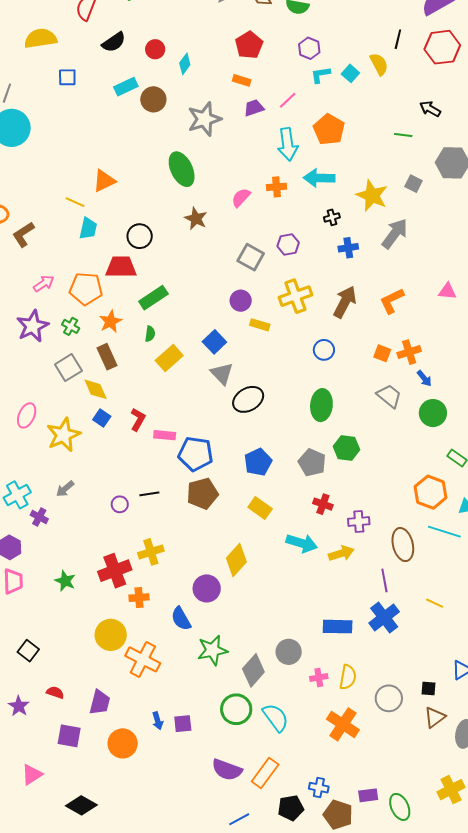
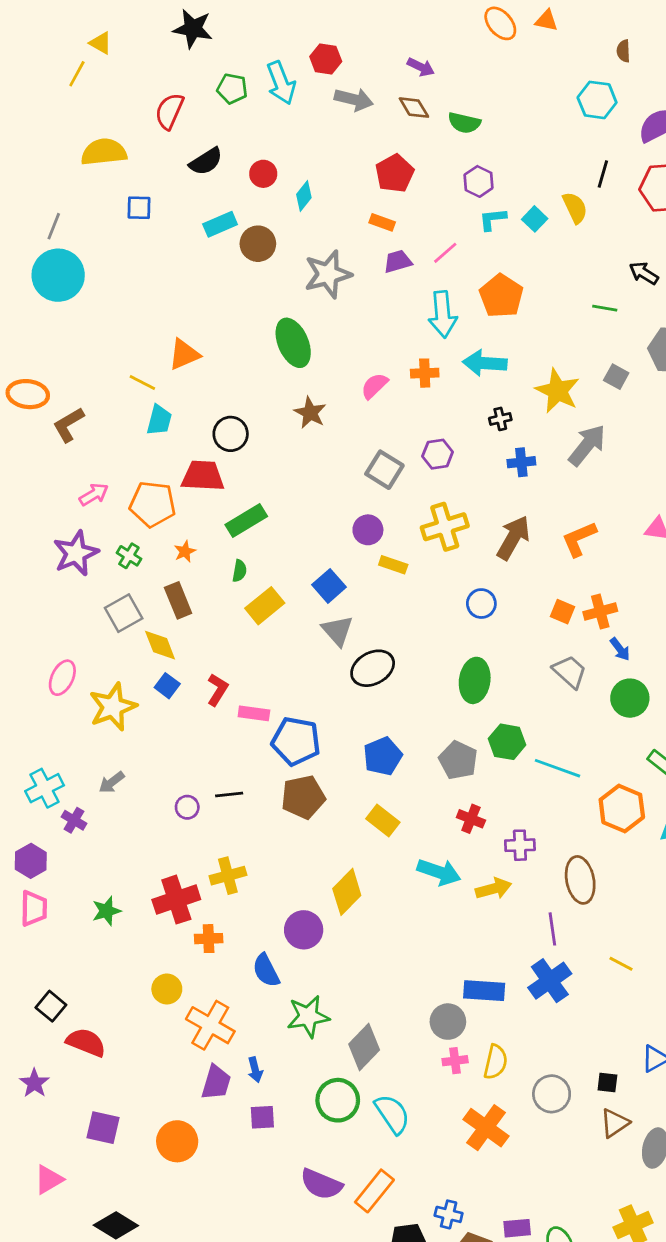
orange star: (110, 322) -> (185, 551), size x0.7
cyan line: (444, 532) -> (557, 768), moved
green star: (65, 581) -> (106, 911), turned 30
yellow circle: (111, 635) -> (167, 989), size x0.7
gray circle: (289, 652) -> (448, 1022), moved
red semicircle: (55, 692) -> (86, 1042), moved, size x1.6
purple trapezoid: (100, 702) -> (216, 1082), moved
blue arrow: (158, 721) -> (255, 1070), moved

